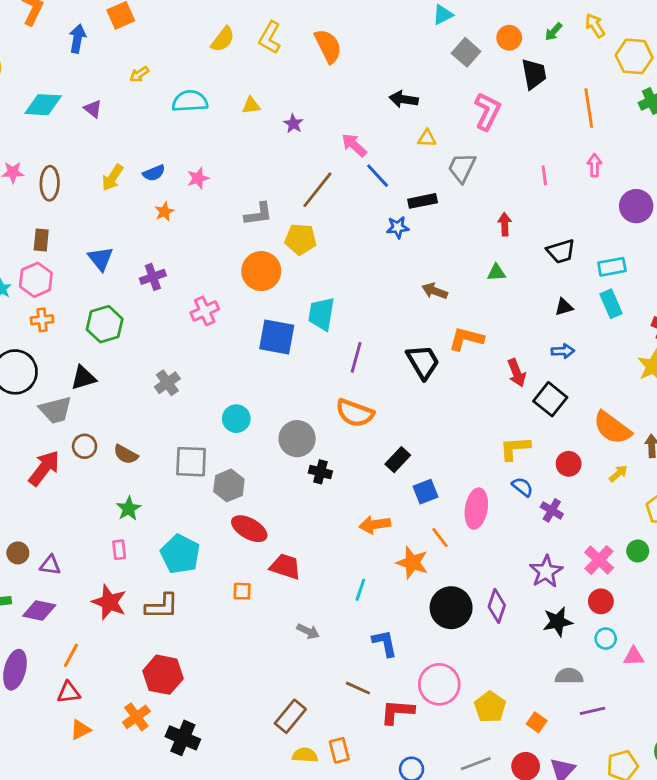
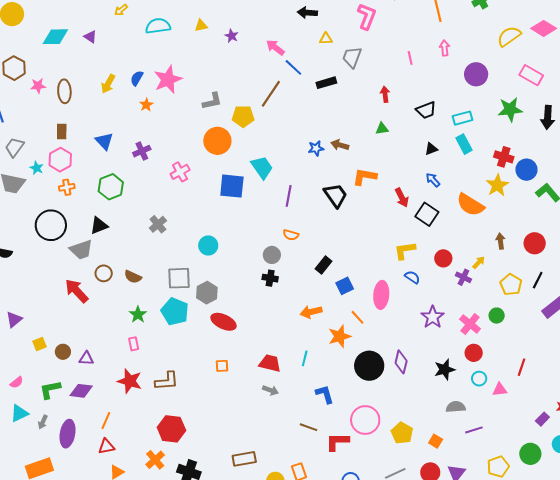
blue semicircle: (154, 173) -> (137, 78), turned 147
pink star: (198, 178) -> (168, 79), size x1.8
brown line: (317, 190) -> (271, 94), moved
blue star: (398, 227) -> (316, 148), moved
cyan trapezoid: (321, 314) -> (262, 167), turned 140
blue arrow: (563, 351) -> (433, 180), turned -126
orange semicircle: (355, 413) -> (291, 235), size x0.6
orange semicircle: (612, 428) -> (470, 205), moved
gray circle: (297, 439) -> (272, 255), moved, size x0.7
red arrow: (44, 468) -> (77, 291), turned -76
purple cross: (552, 510) -> (463, 277), moved
cyan pentagon: (180, 554) -> (175, 311), moved
orange star: (412, 563) -> (340, 336), turned -30
red trapezoid: (285, 567) -> (270, 363), moved
purple star: (546, 572) -> (433, 317), moved
brown rectangle: (290, 716) -> (244, 459), moved, turned 45

